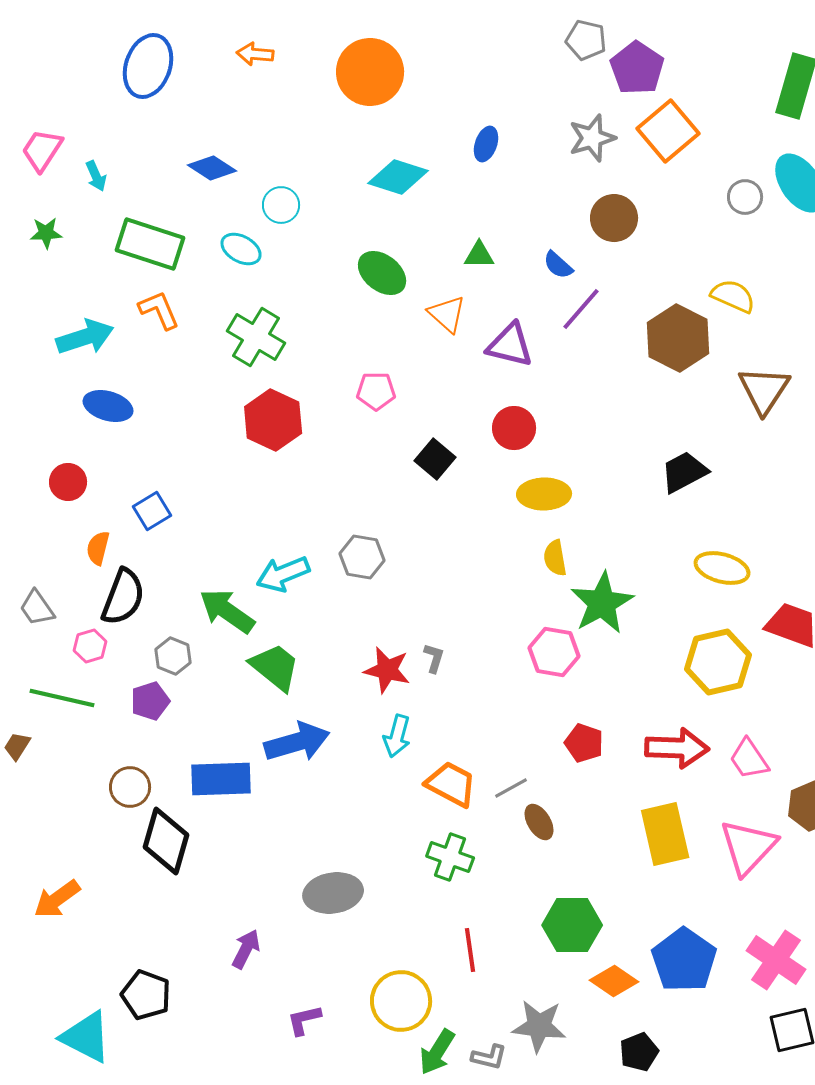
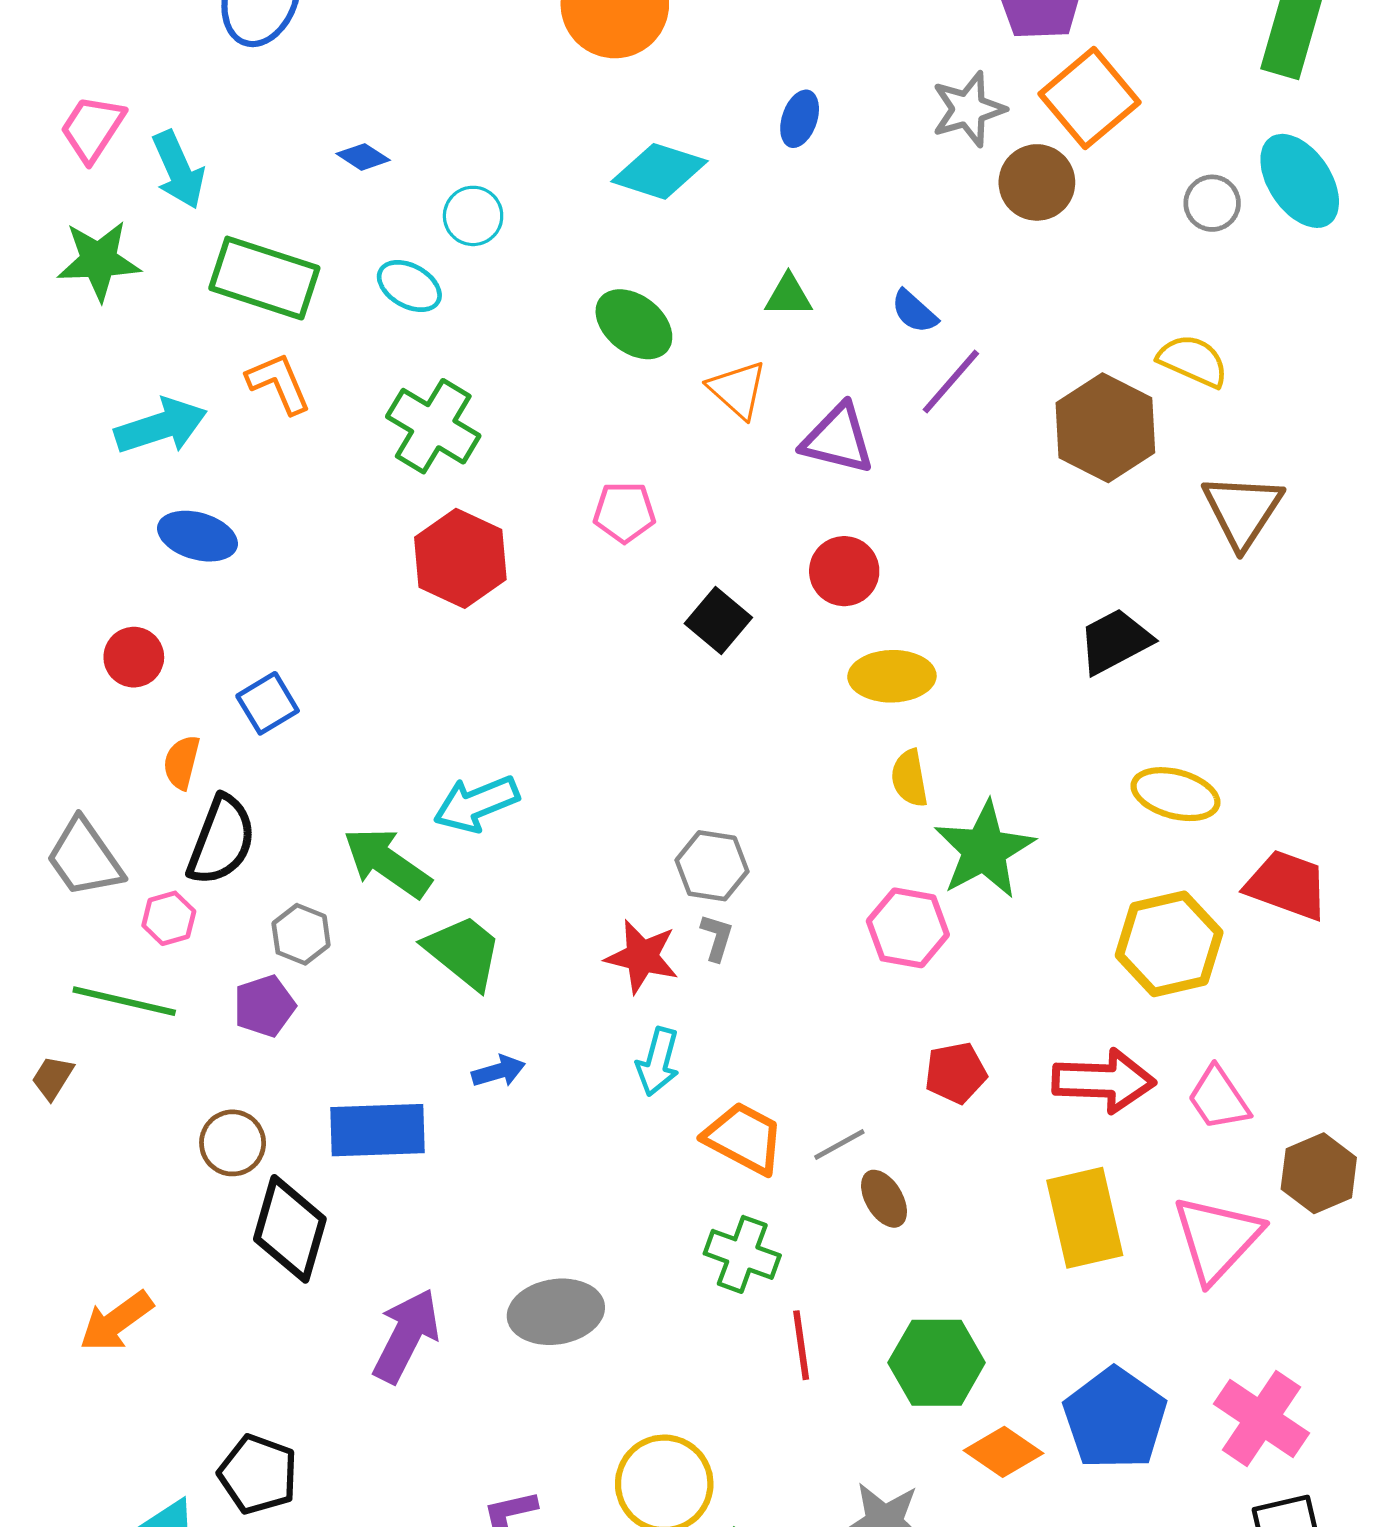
blue diamond: (212, 168) -> (363, 157), size x0.7
cyan arrow: (96, 176) -> (178, 170), size x1.6
brown circle: (614, 218) -> (1037, 182), moved
green star: (46, 233) -> (99, 261), size x1.6
gray hexagon: (362, 557) -> (712, 866), moved
gray trapezoid: (37, 608) -> (84, 858), size x1.4
blue arrow: (297, 742) -> (499, 1071), size x0.5
red pentagon: (584, 743) -> (956, 1073), turned -30
purple arrow: (246, 949) -> (406, 1336), moved, size x1.5
red line: (470, 950) -> (801, 1345), moved

